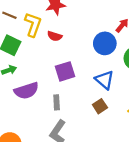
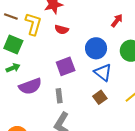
red semicircle: (55, 36) -> (62, 30), moved
blue circle: (105, 43) -> (96, 48), moved

